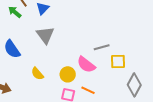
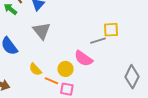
yellow square: (118, 62) -> (111, 30), moved
orange line: (88, 90) -> (51, 81), moved

